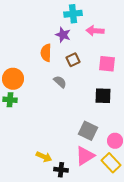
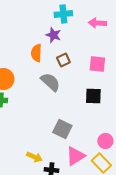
pink arrow: (95, 31) -> (97, 23), moved
gray semicircle: (60, 82) -> (50, 82), size x1.5
gray square: (88, 131) -> (62, 129), moved

